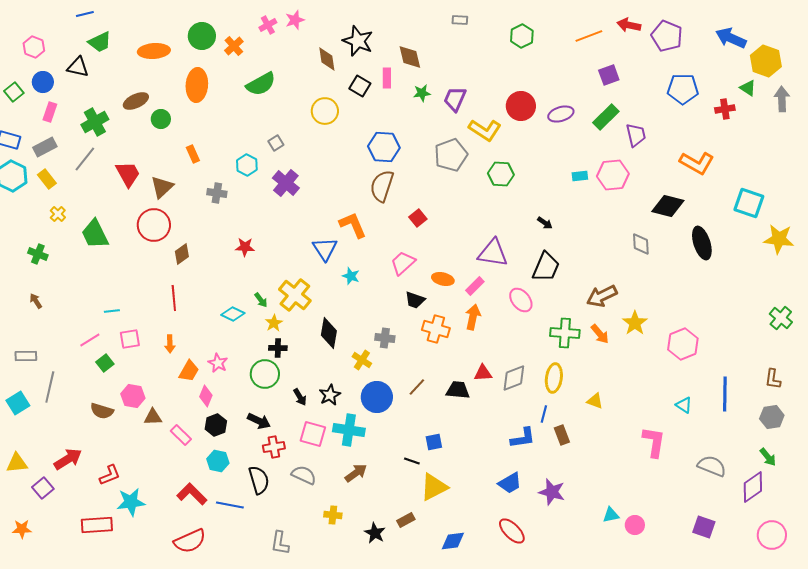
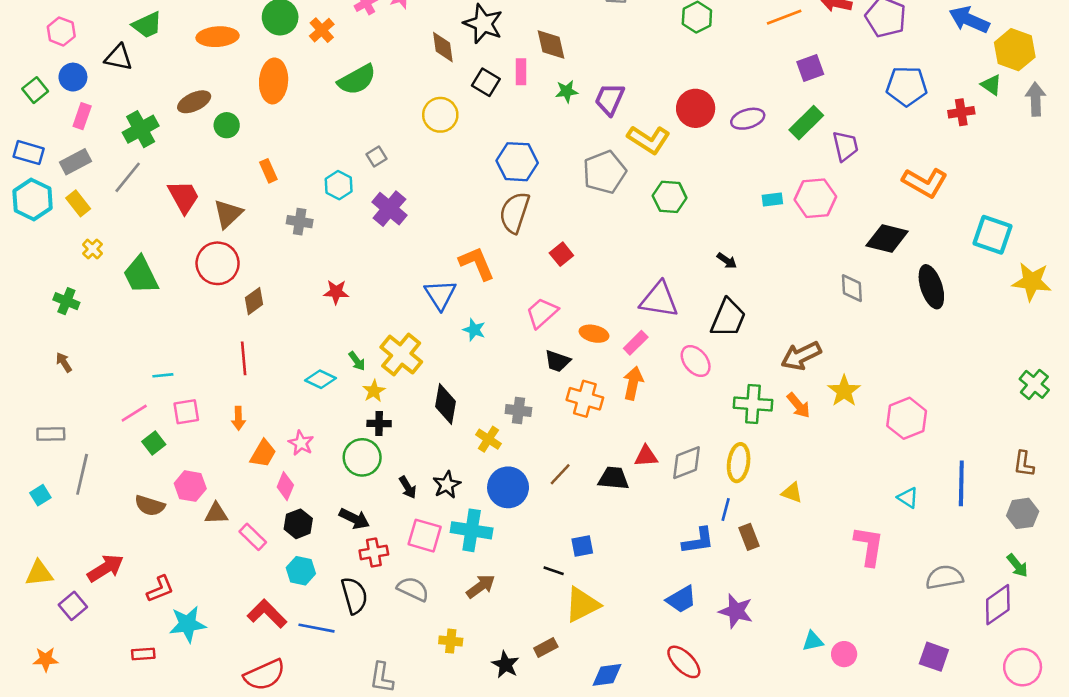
cyan square: (18, 403) -> (40, 495), size x0.7
gray semicircle: (712, 466) -> (944, 577), turned -32
red rectangle: (97, 525) -> (143, 654), size x0.6

